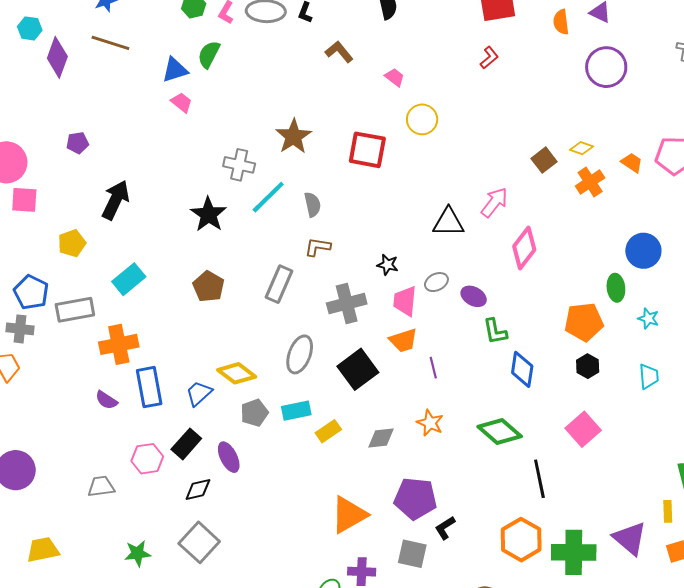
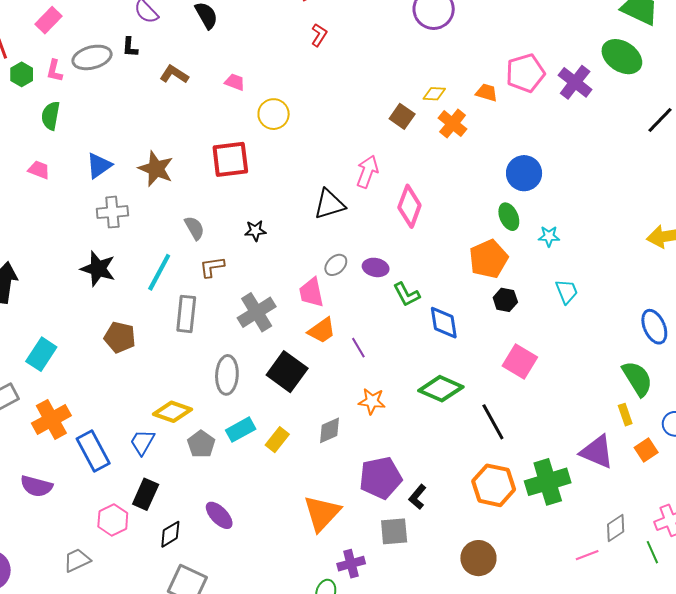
blue triangle: (175, 70) -> (99, 166), moved
cyan line: (268, 197) -> (159, 272), moved
black star: (388, 265) -> (255, 231), moved
purple semicircle: (106, 400) -> (36, 486), moved, size x1.4
purple ellipse: (229, 457) -> (219, 515), moved

